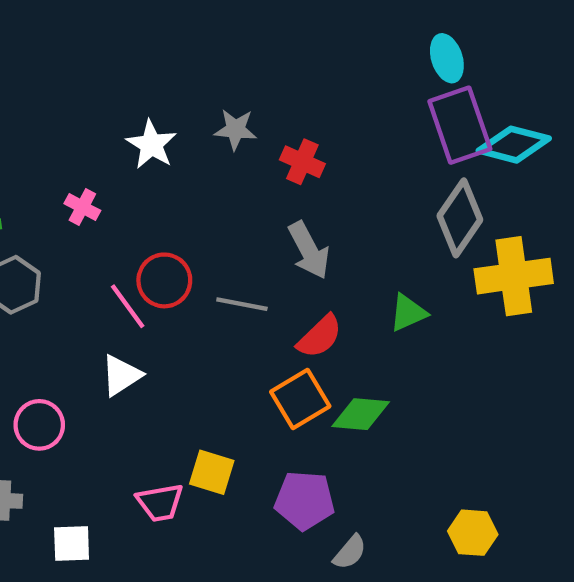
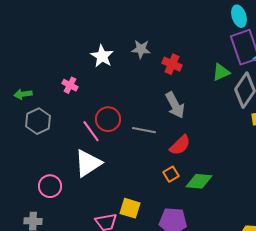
green triangle: (408, 313) -> (221, 72), moved
white triangle: (121, 375) -> (88, 163), size x1.4
orange square: (300, 399) -> (171, 174), size x0.6

